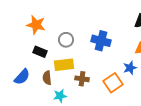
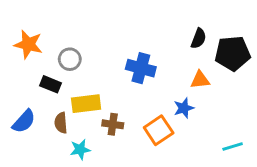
orange star: (36, 25) -> (28, 44), moved
gray circle: (66, 40) -> (70, 59), moved

